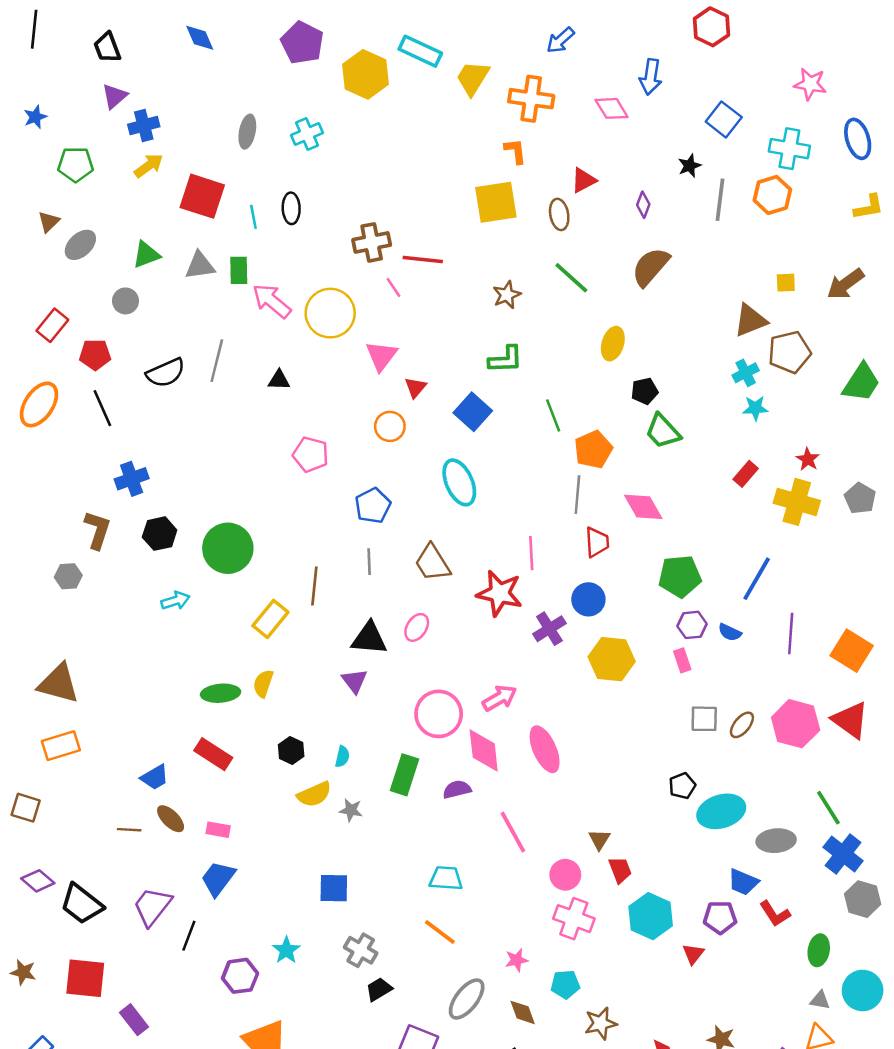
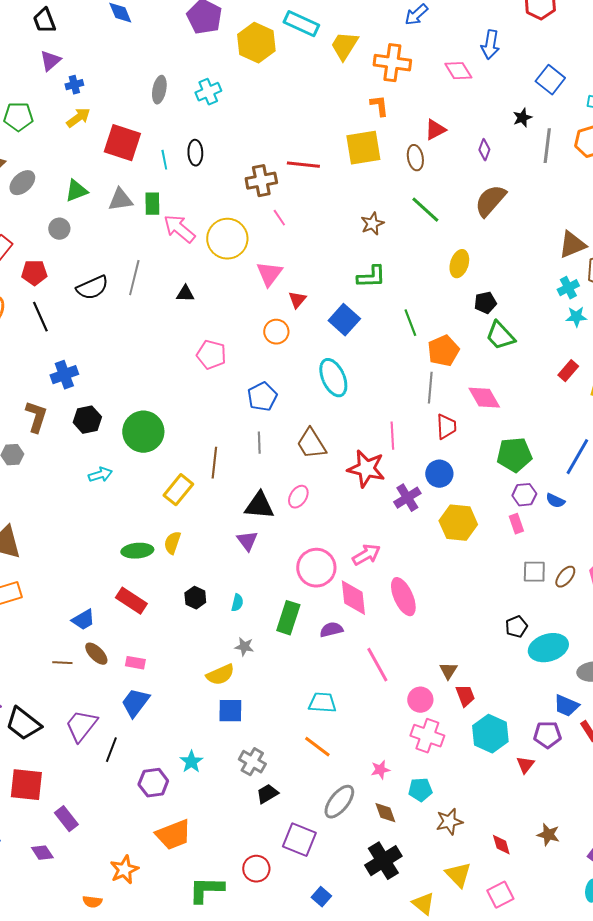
blue cross: (144, 125) -> (74, 85), size x0.7
red line: (423, 259) -> (303, 165), moved
yellow semicircle: (314, 794) -> (220, 675), moved

